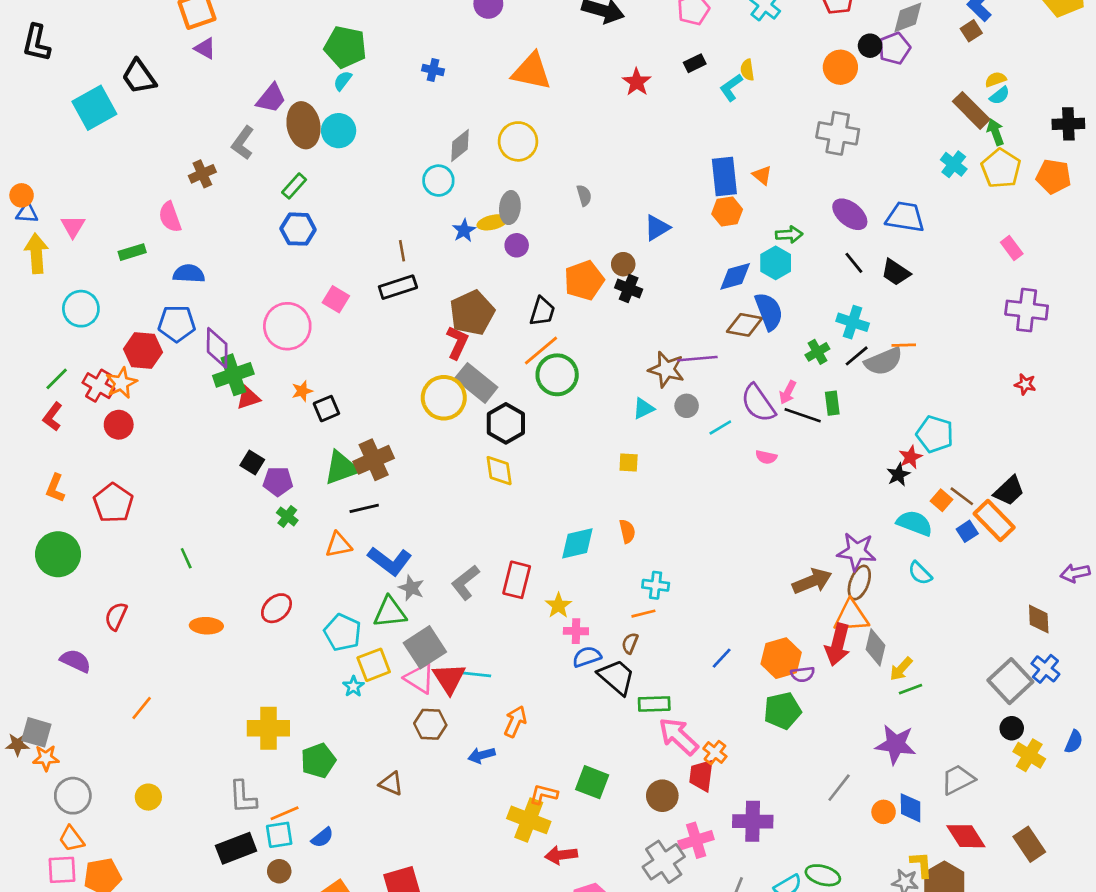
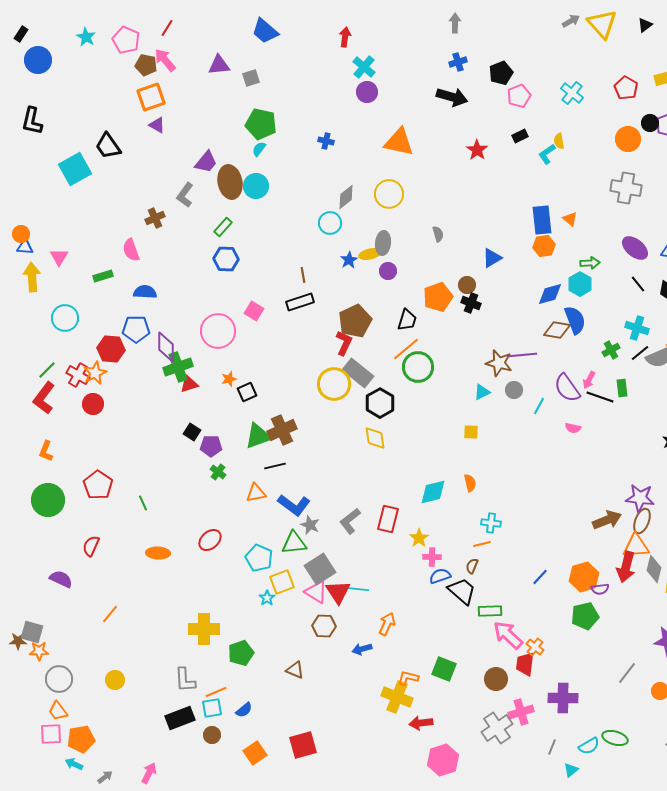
red L-shape: (53, 417) -> (44, 398), size x1.5
cyan line: (720, 427) -> (539, 406), turned -30
red pentagon: (113, 503) -> (98, 485), moved

